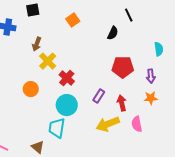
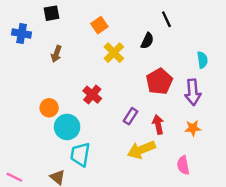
yellow cross: (48, 61) -> (114, 53), moved
red pentagon: (123, 67) -> (159, 81), turned -30
purple arrow: (151, 76) -> (193, 92), size x1.5
orange star: (151, 98) -> (193, 128), moved
cyan circle: (67, 105) -> (67, 127), moved
pink semicircle: (137, 124) -> (183, 165), moved

